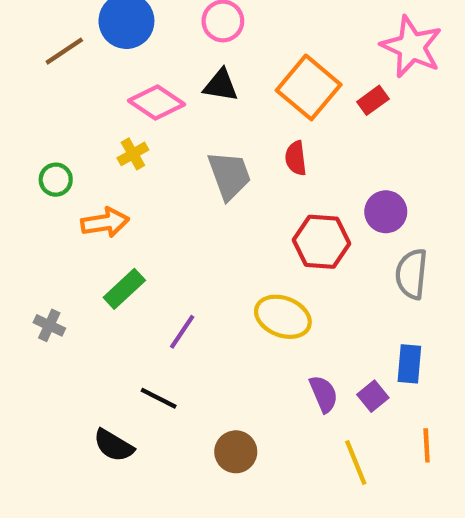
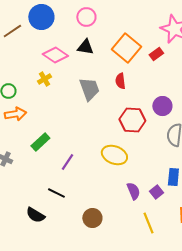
orange arrow: (105, 222) -> (15, 114), moved

